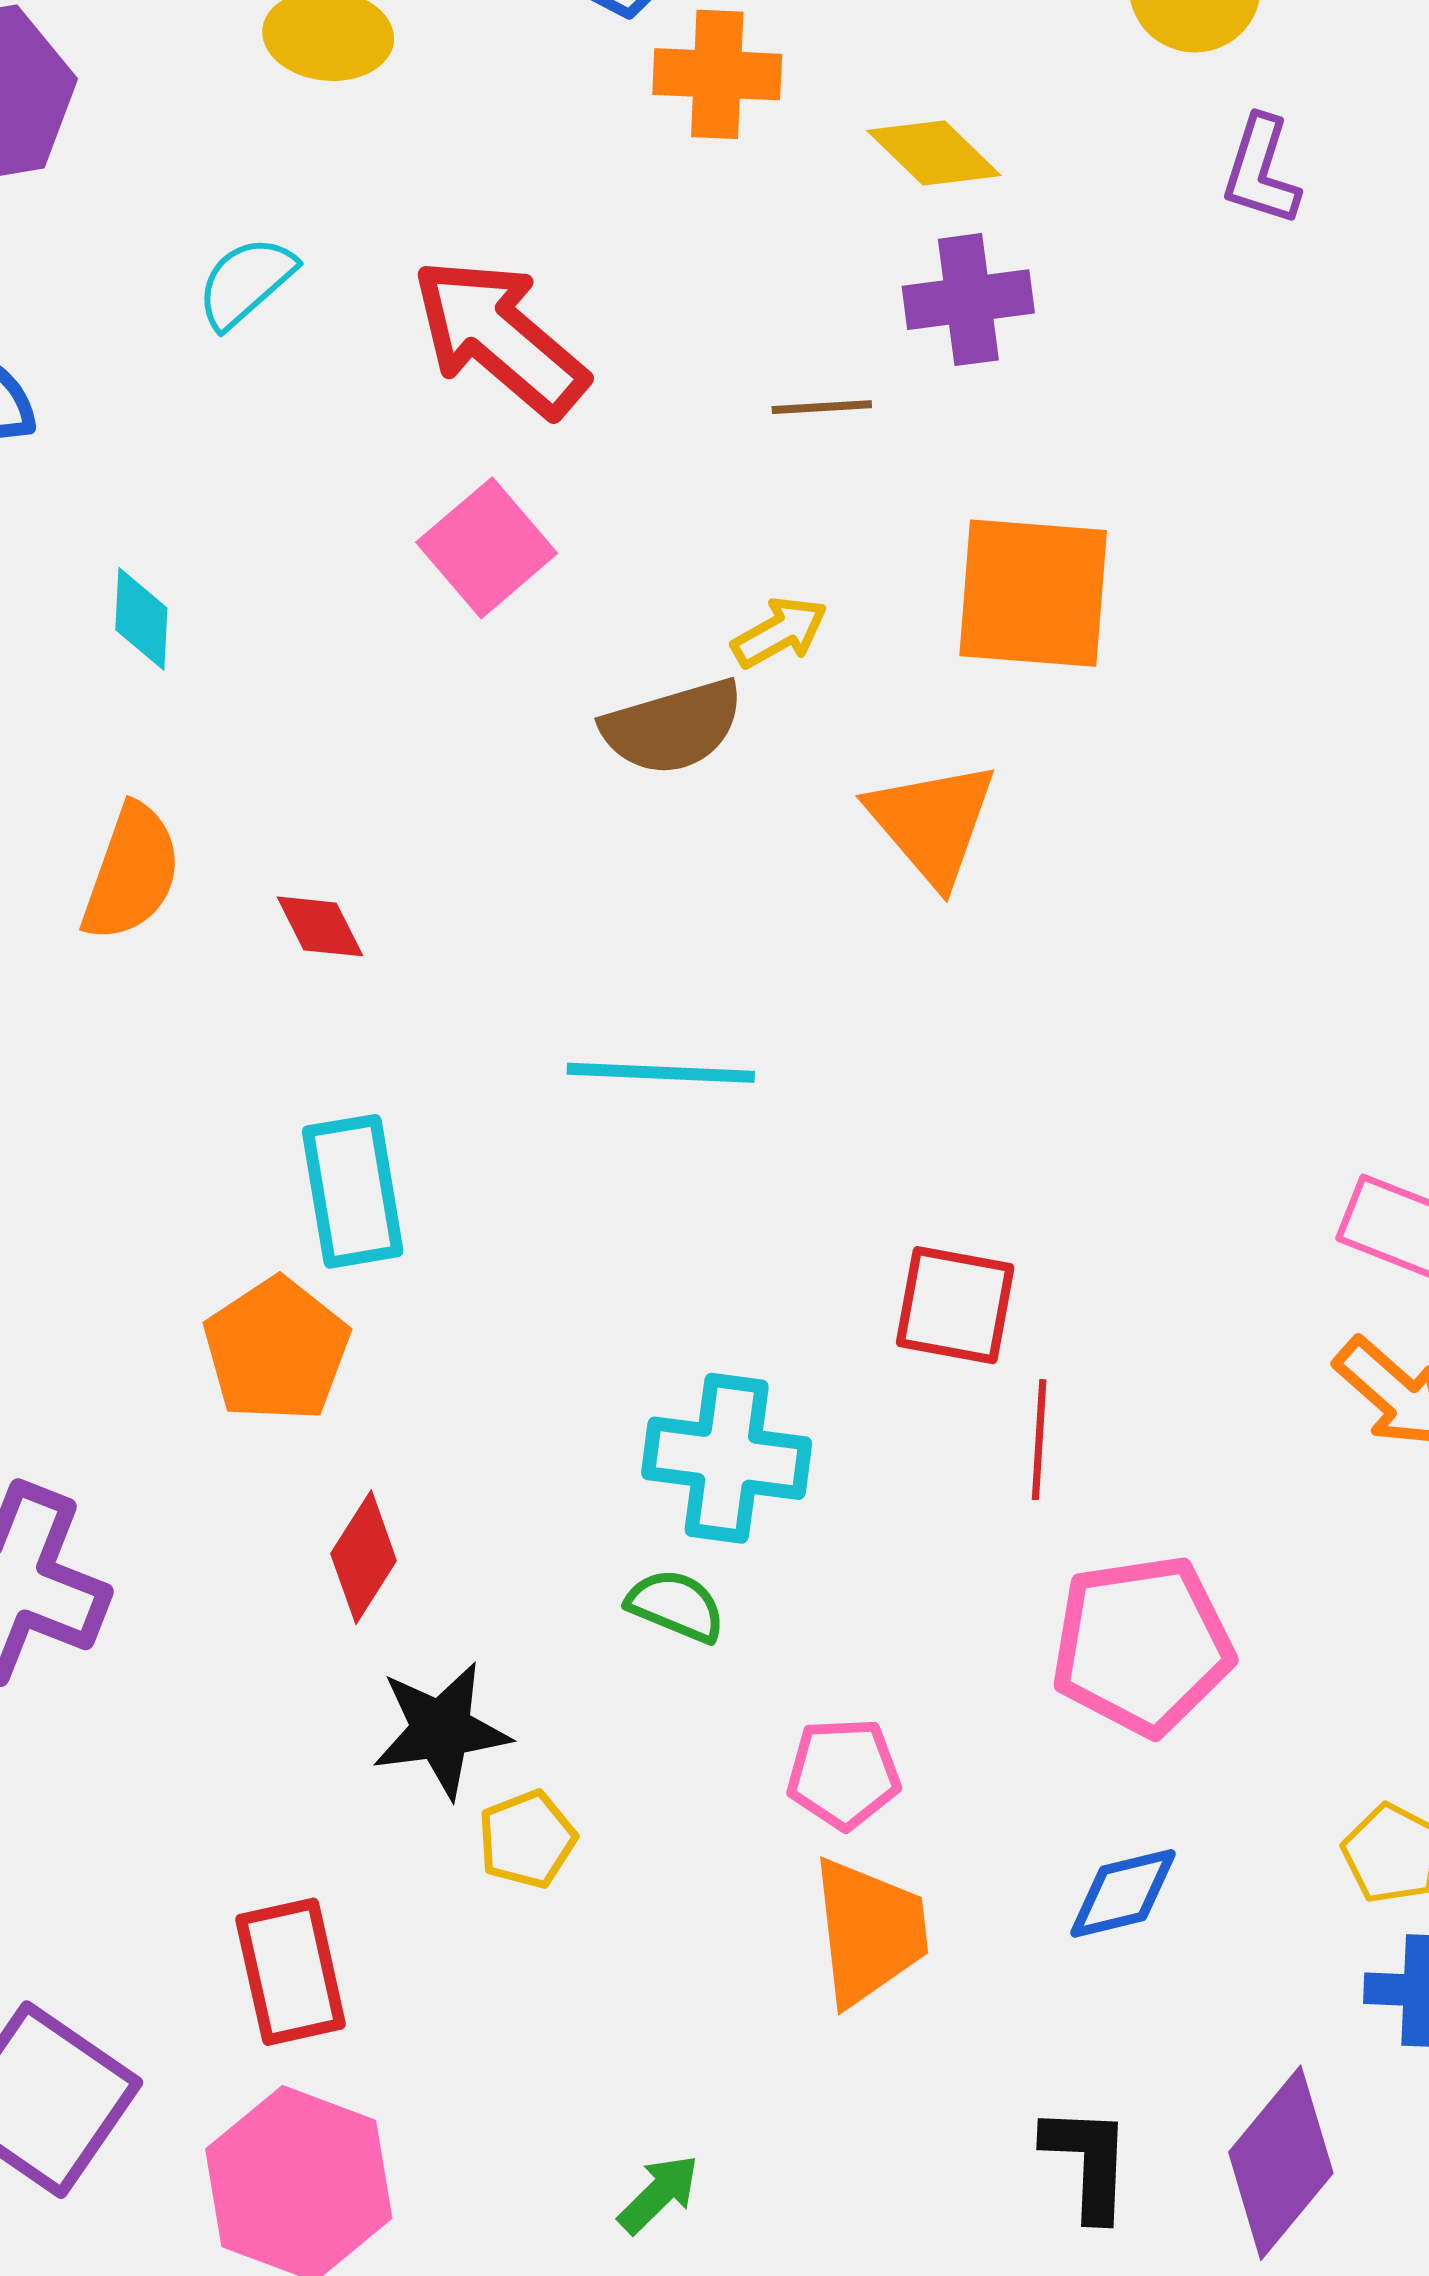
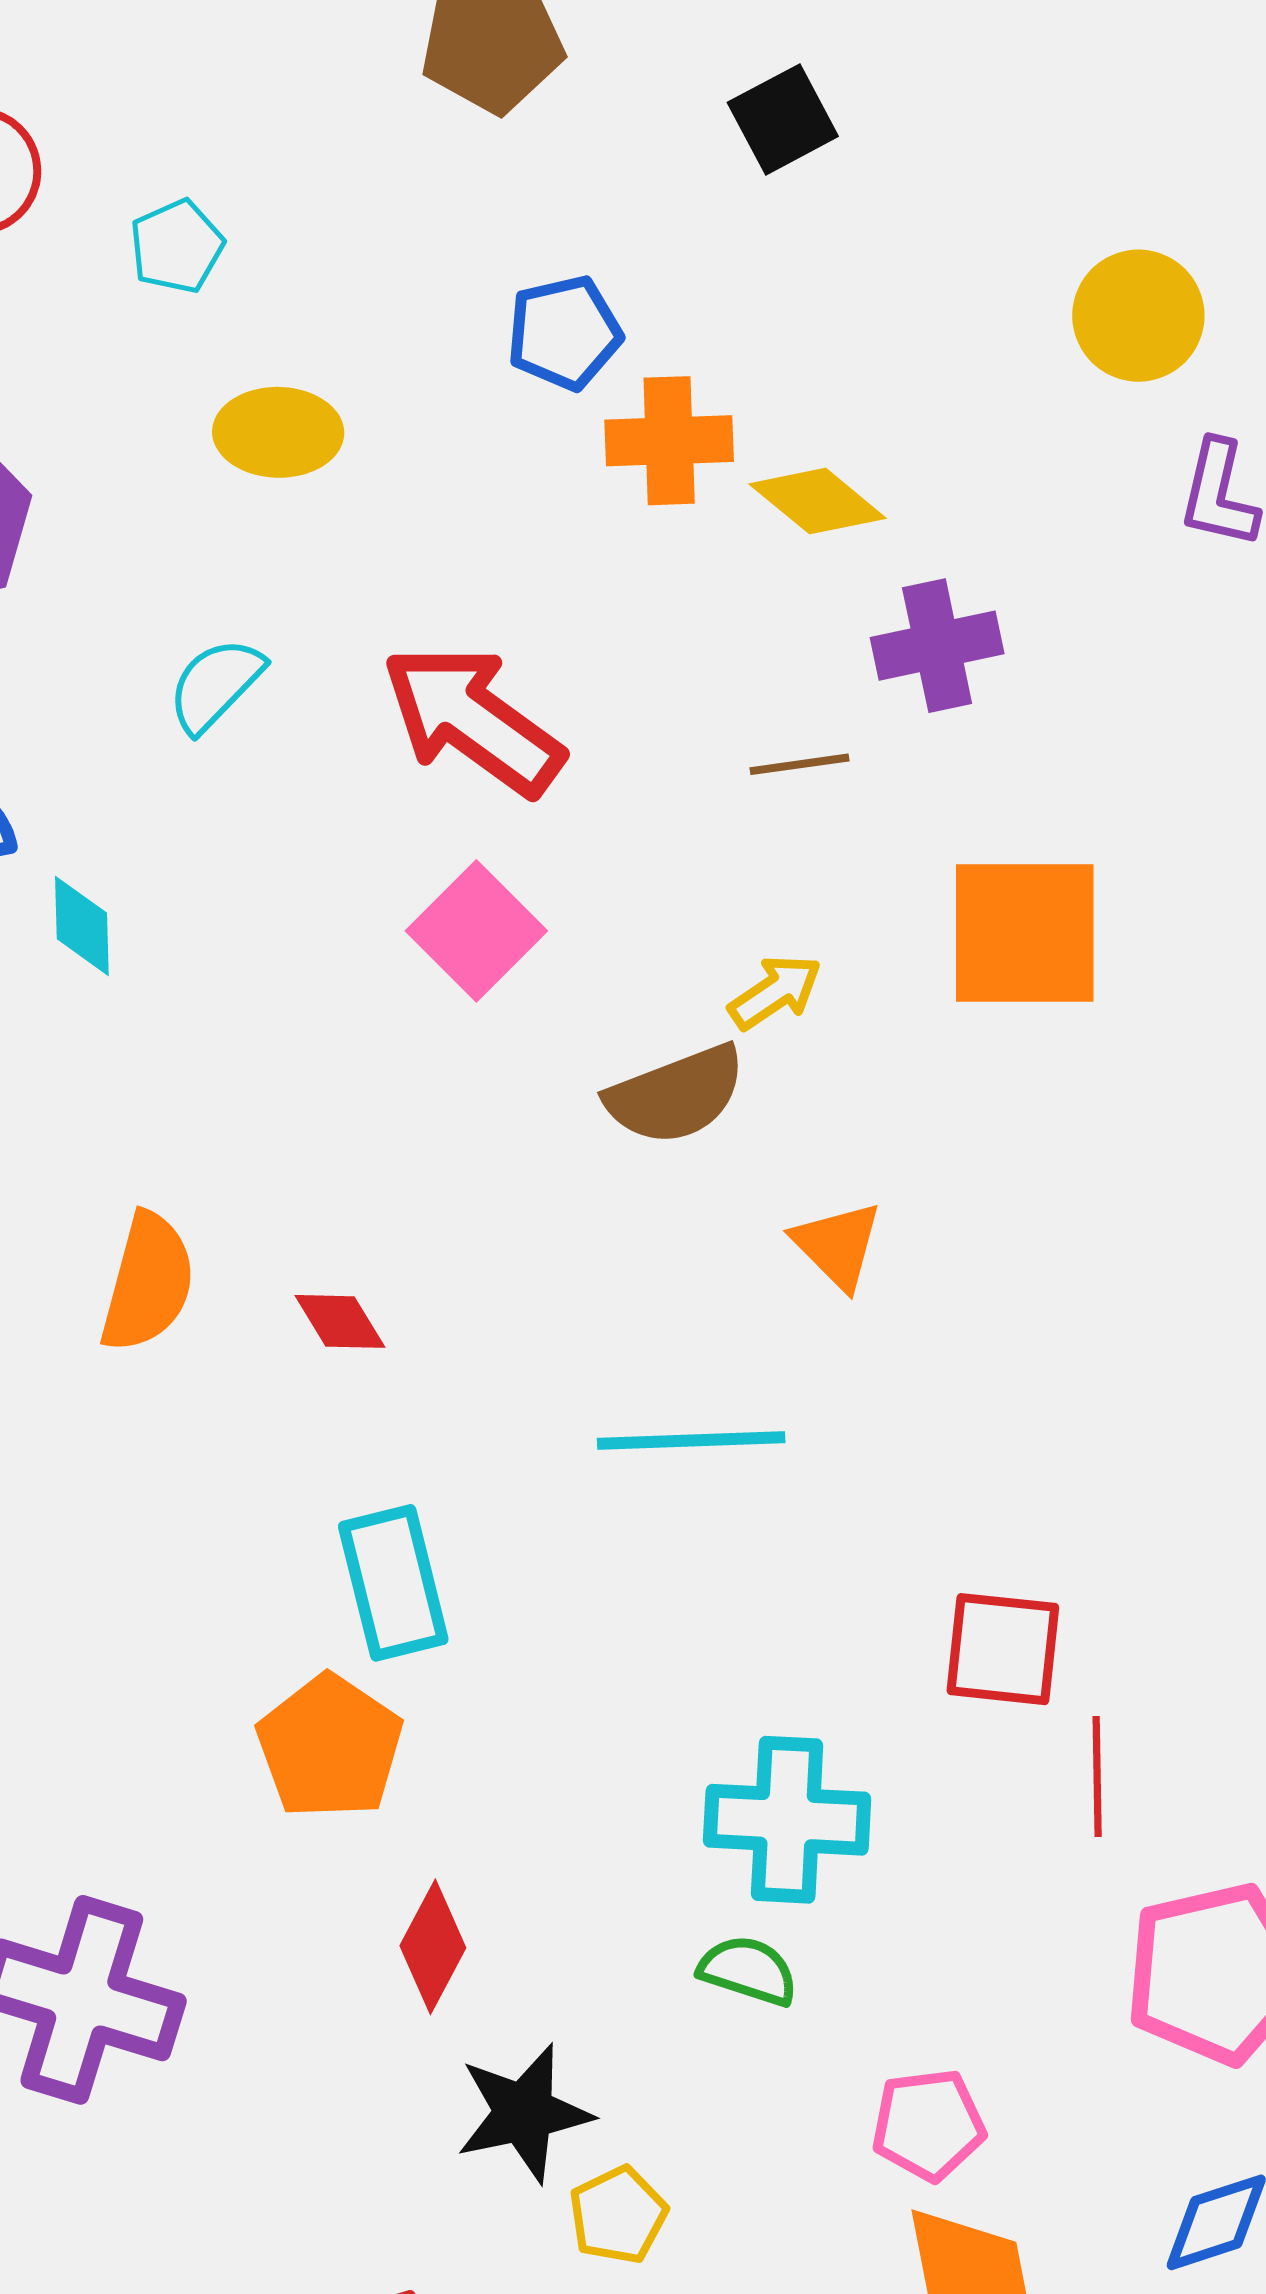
yellow diamond: (934, 153) -> (818, 501), moved
cyan diamond: (141, 619) -> (82, 926), moved
orange triangle: (932, 823) -> (837, 1245), moved, size x0.7

